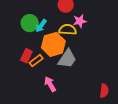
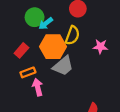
pink star: (80, 21) -> (100, 47), moved
yellow semicircle: (68, 30) -> (72, 35), turned 90
orange rectangle: (36, 61) -> (28, 72), moved

